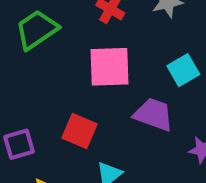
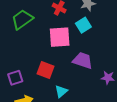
cyan square: (183, 70) -> (83, 25), moved

